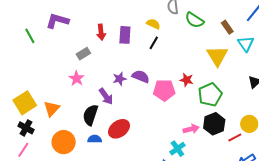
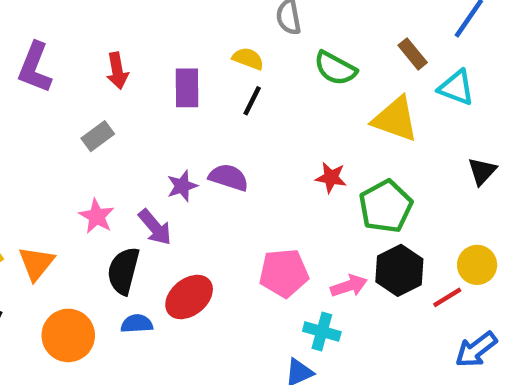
green semicircle: (194, 20) -> (335, 68), moved
purple L-shape: (57, 21) -> (35, 68), turned -80
red arrow: (101, 32) -> (117, 71), moved
cyan triangle: (246, 44) -> (456, 88), turned -30
yellow triangle: (217, 56) -> (395, 119), turned -35
pink star: (77, 78) -> (97, 216), moved
pink pentagon: (164, 90) -> (284, 273), moved
cyan cross: (177, 149) -> (322, 331), turned -35

